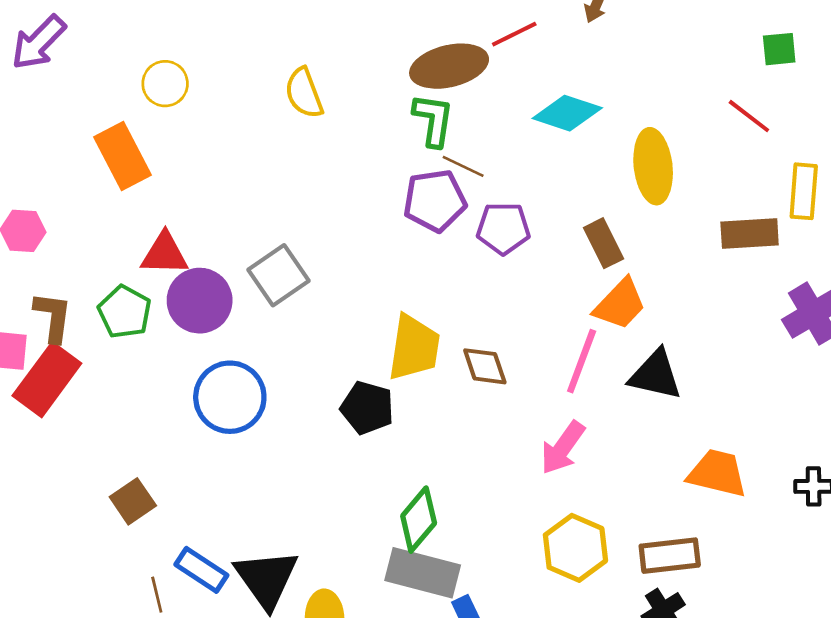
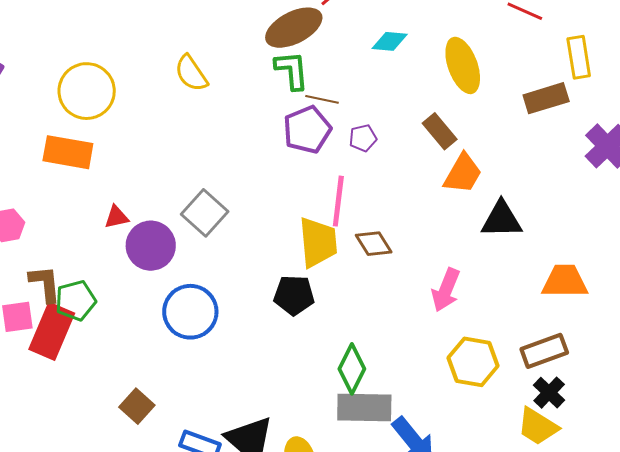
yellow circle: (165, 84) -> (87, 91), size x1.6
cyan diamond: (567, 113) -> (390, 41), size x0.7
orange rectangle: (123, 156) -> (68, 152), turned -39
purple pentagon: (503, 228) -> (363, 138), size x0.7
red triangle: (165, 254) -> (116, 217), size x0.7
green pentagon: (125, 312) -> (76, 301), moved, turned -30
pink line: (582, 361) -> (338, 201), moved

